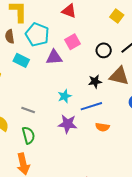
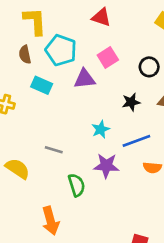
black star: (95, 81) -> (131, 102), moved
green semicircle: (28, 135) -> (77, 185), moved

